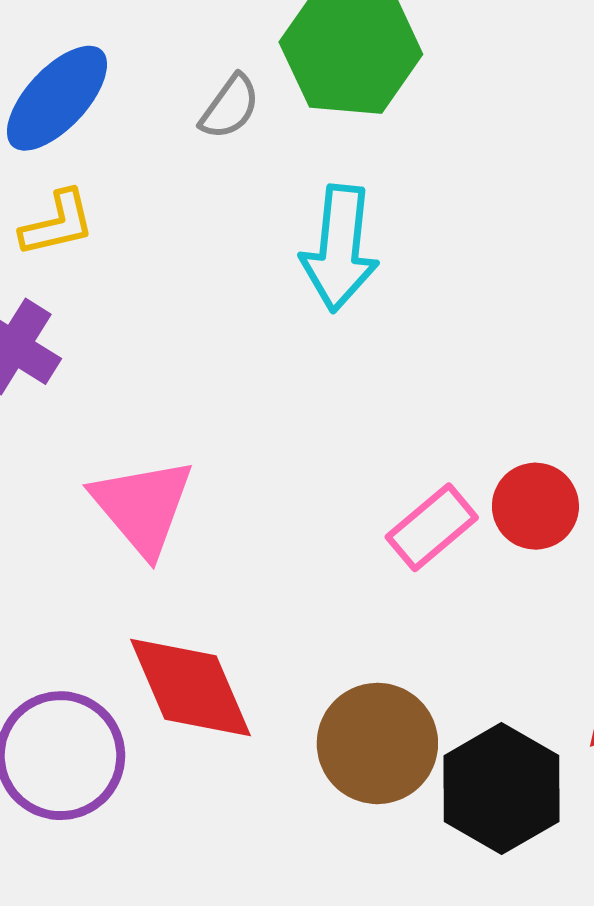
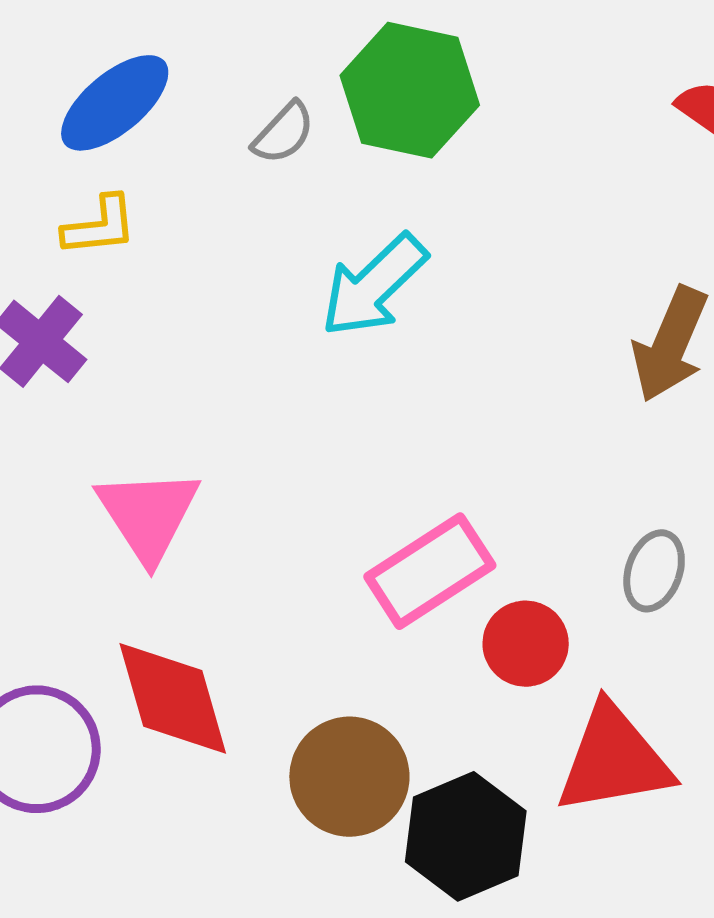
cyan arrow: (340, 248) -> (374, 285), turned 33
red circle: (535, 506) -> (526, 644), moved
pink rectangle: (432, 527) -> (430, 571), size x1.4

